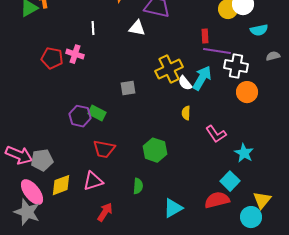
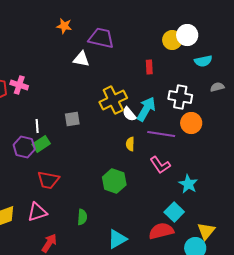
white line: (93, 28) -> (37, 126), moved
purple line: (217, 51) -> (161, 134), moved
green rectangle: (97, 113) -> (41, 144), turned -60
green hexagon: (155, 150) -> (114, 181), moved

